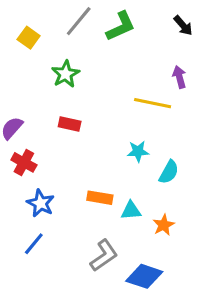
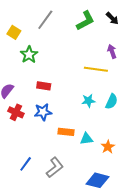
green L-shape: (121, 26) -> (85, 21), moved
green star: (66, 74) -> (29, 55), moved
cyan semicircle: (169, 172) -> (112, 101), moved
blue star: (41, 203) -> (43, 112), moved, turned -30
gray L-shape: (104, 255) -> (55, 167), moved

